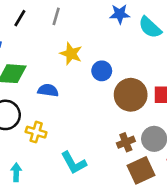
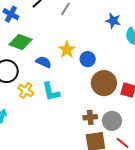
yellow star: (71, 54) -> (67, 50), moved
cyan L-shape: (74, 163) -> (51, 92), moved

